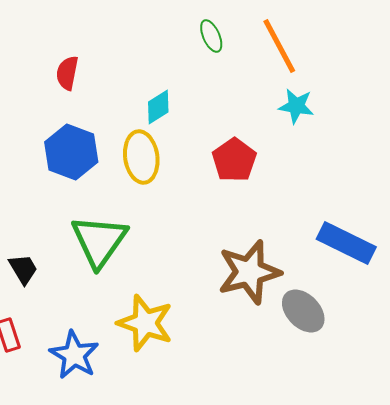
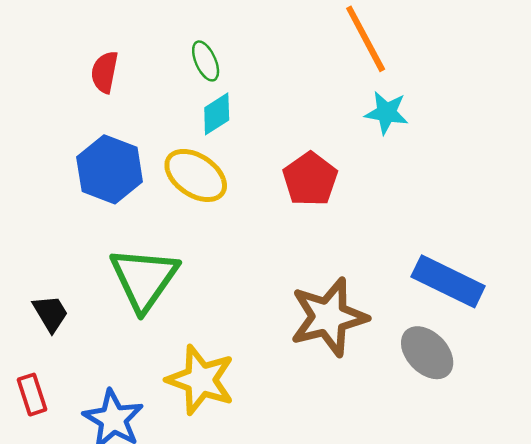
green ellipse: (211, 36) -> (206, 61), moved
yellow ellipse: (141, 157) -> (196, 175), turned -48
gray ellipse: (303, 311) -> (427, 353), moved

